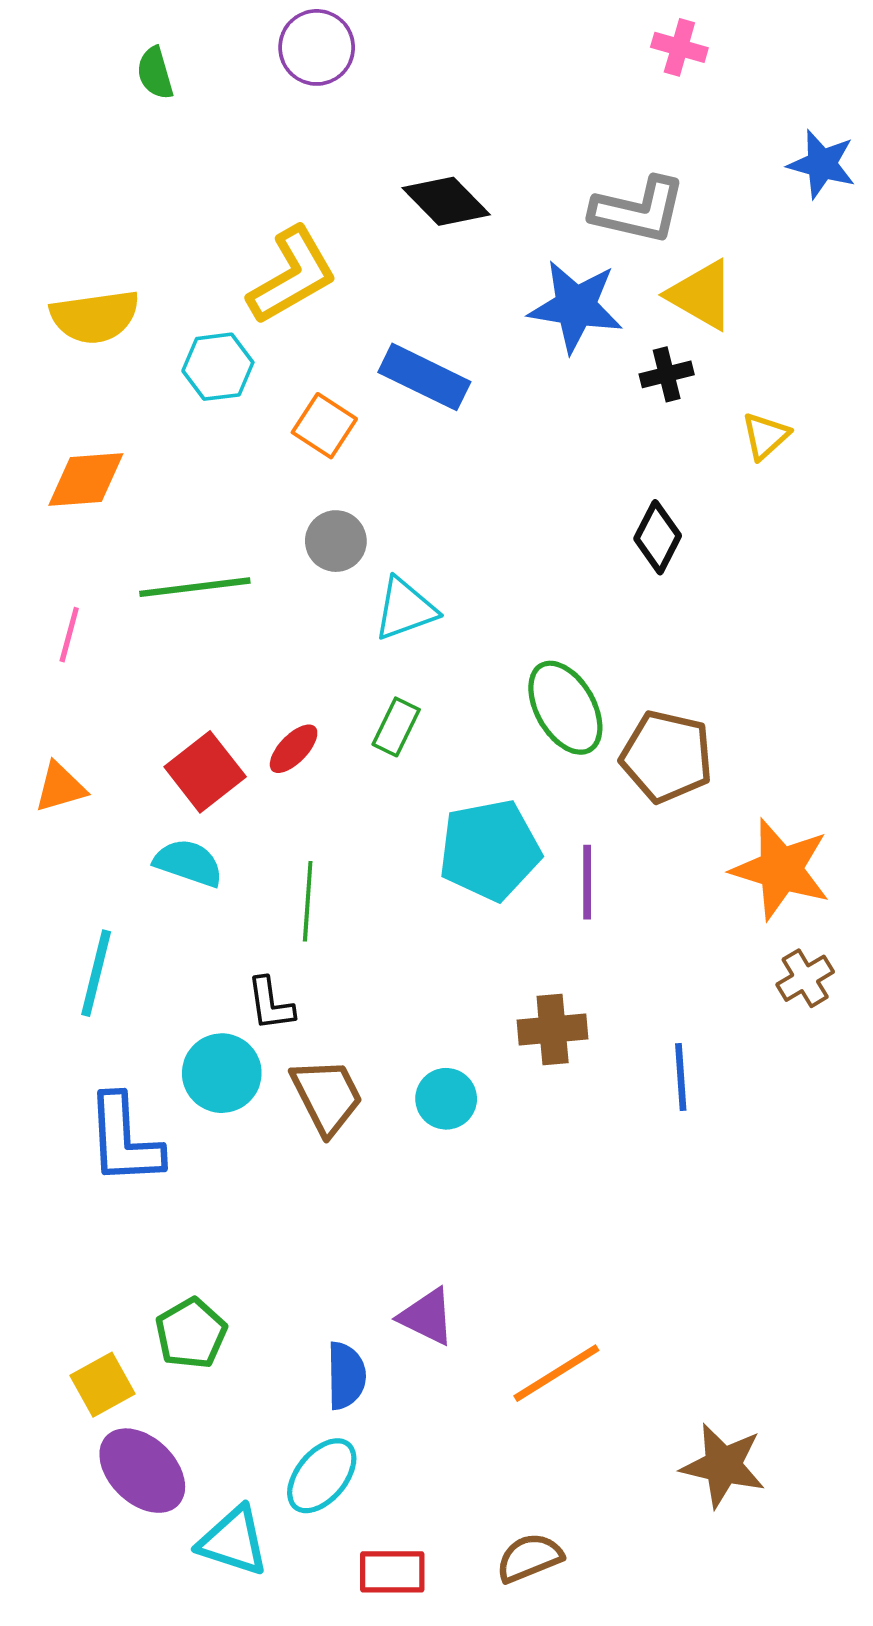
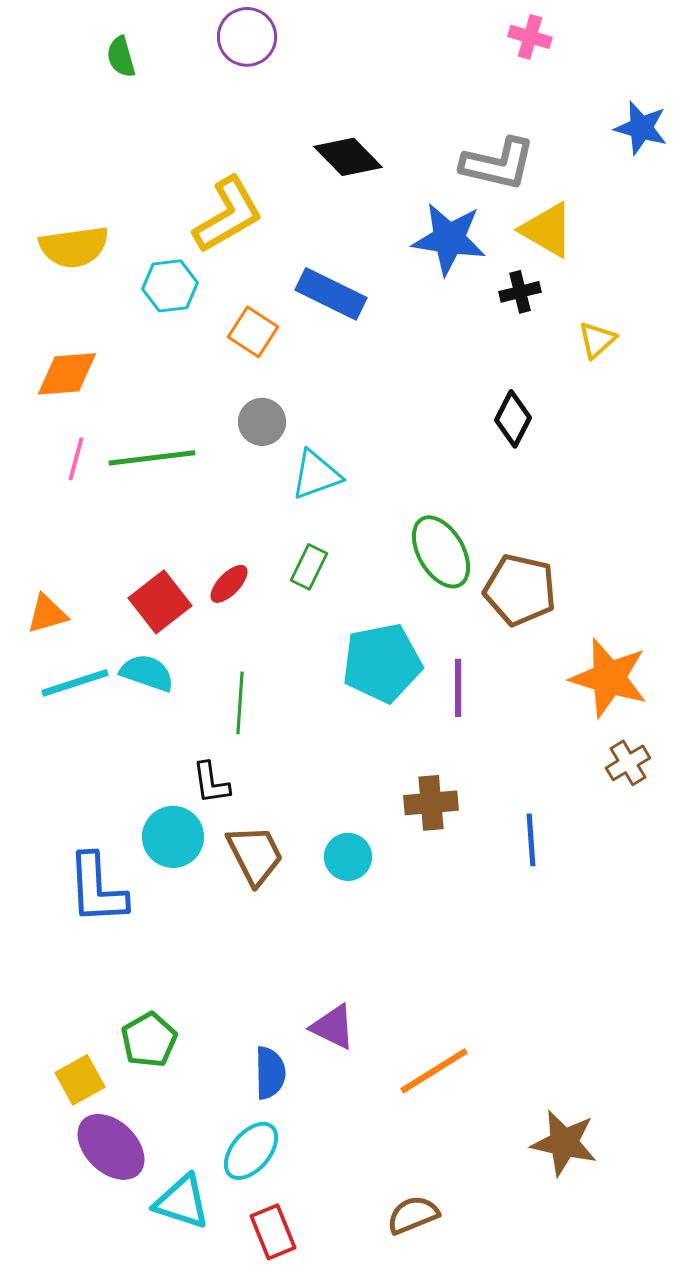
pink line: (69, 635) -> (76, 459), moved
cyan line: (96, 973) -> (75, 683), moved, turned 58
red rectangle: (392, 1572) -> (273, 1232), moved, turned 68

